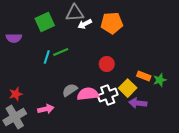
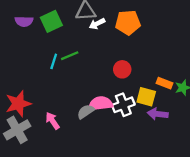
purple semicircle: (14, 38) -> (24, 21), moved
yellow square: (128, 88) -> (146, 97), turned -30
gray semicircle: (70, 90) -> (86, 112), moved
red star: (16, 94) -> (18, 104), size x1.6
pink arrow: (46, 109) -> (53, 121), turned -112

